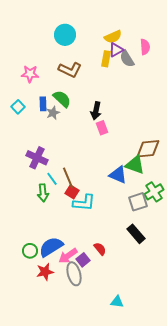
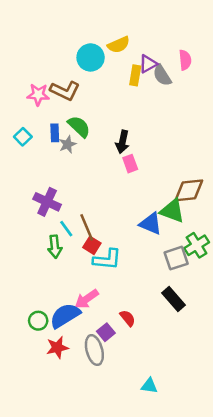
cyan circle: (65, 35) -> (91, 57), moved
yellow semicircle: (113, 37) -> (119, 45), moved
brown L-shape: (70, 70) -> (65, 91), moved
pink arrow: (68, 256) -> (87, 299), moved

